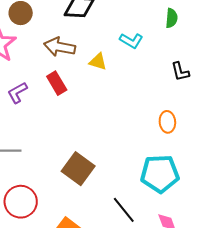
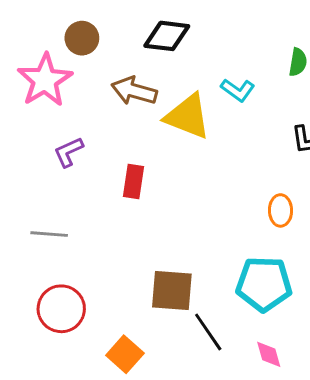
yellow triangle: (98, 62) -> (188, 116), size x1.8
red rectangle: (57, 83) -> (134, 182), moved, turned 35
brown square: (78, 169) -> (172, 291), moved, turned -36

